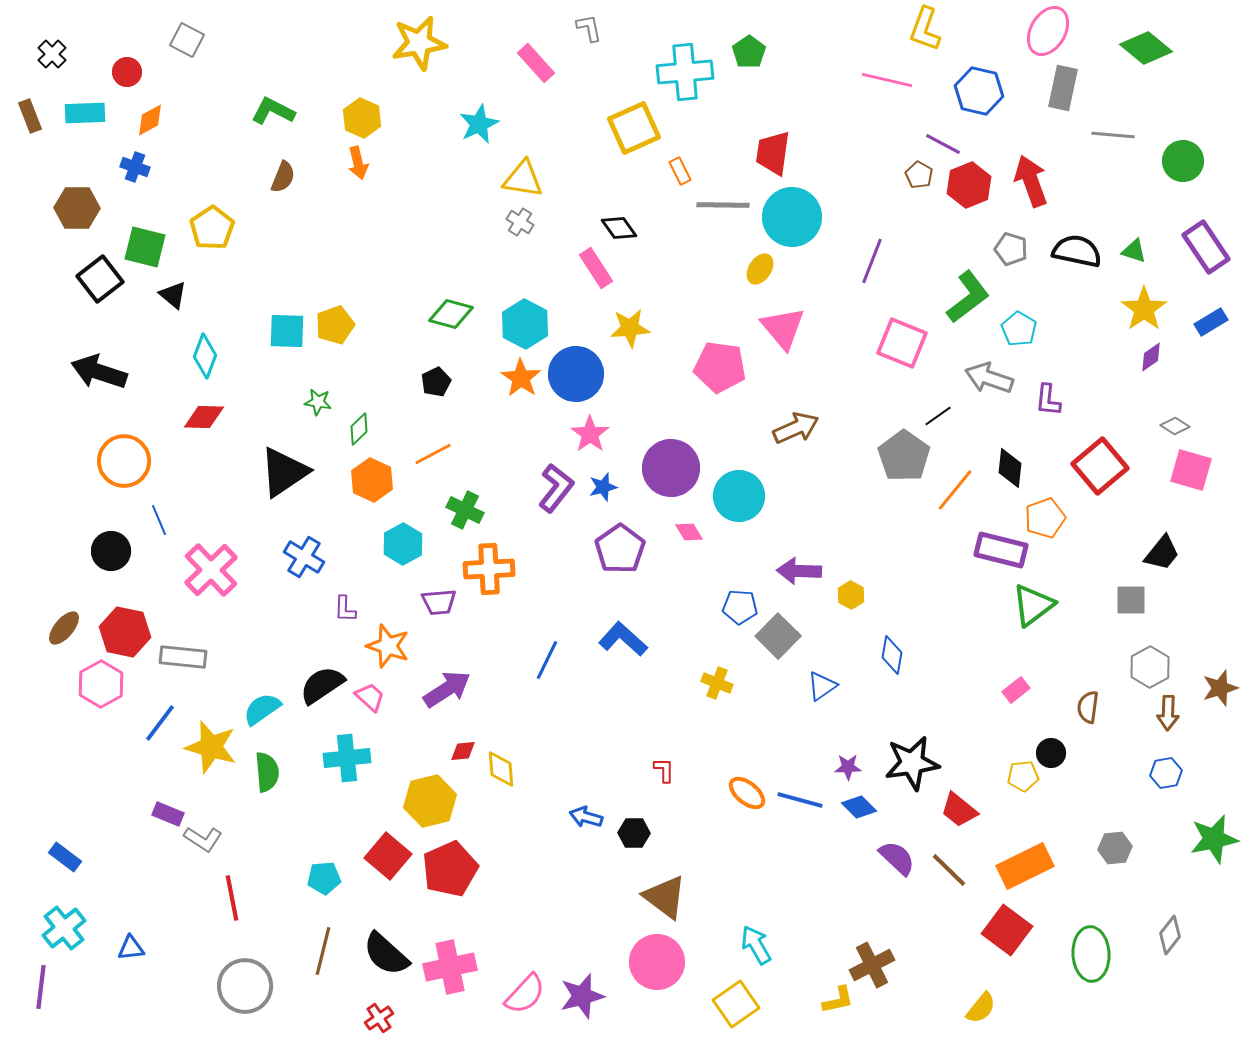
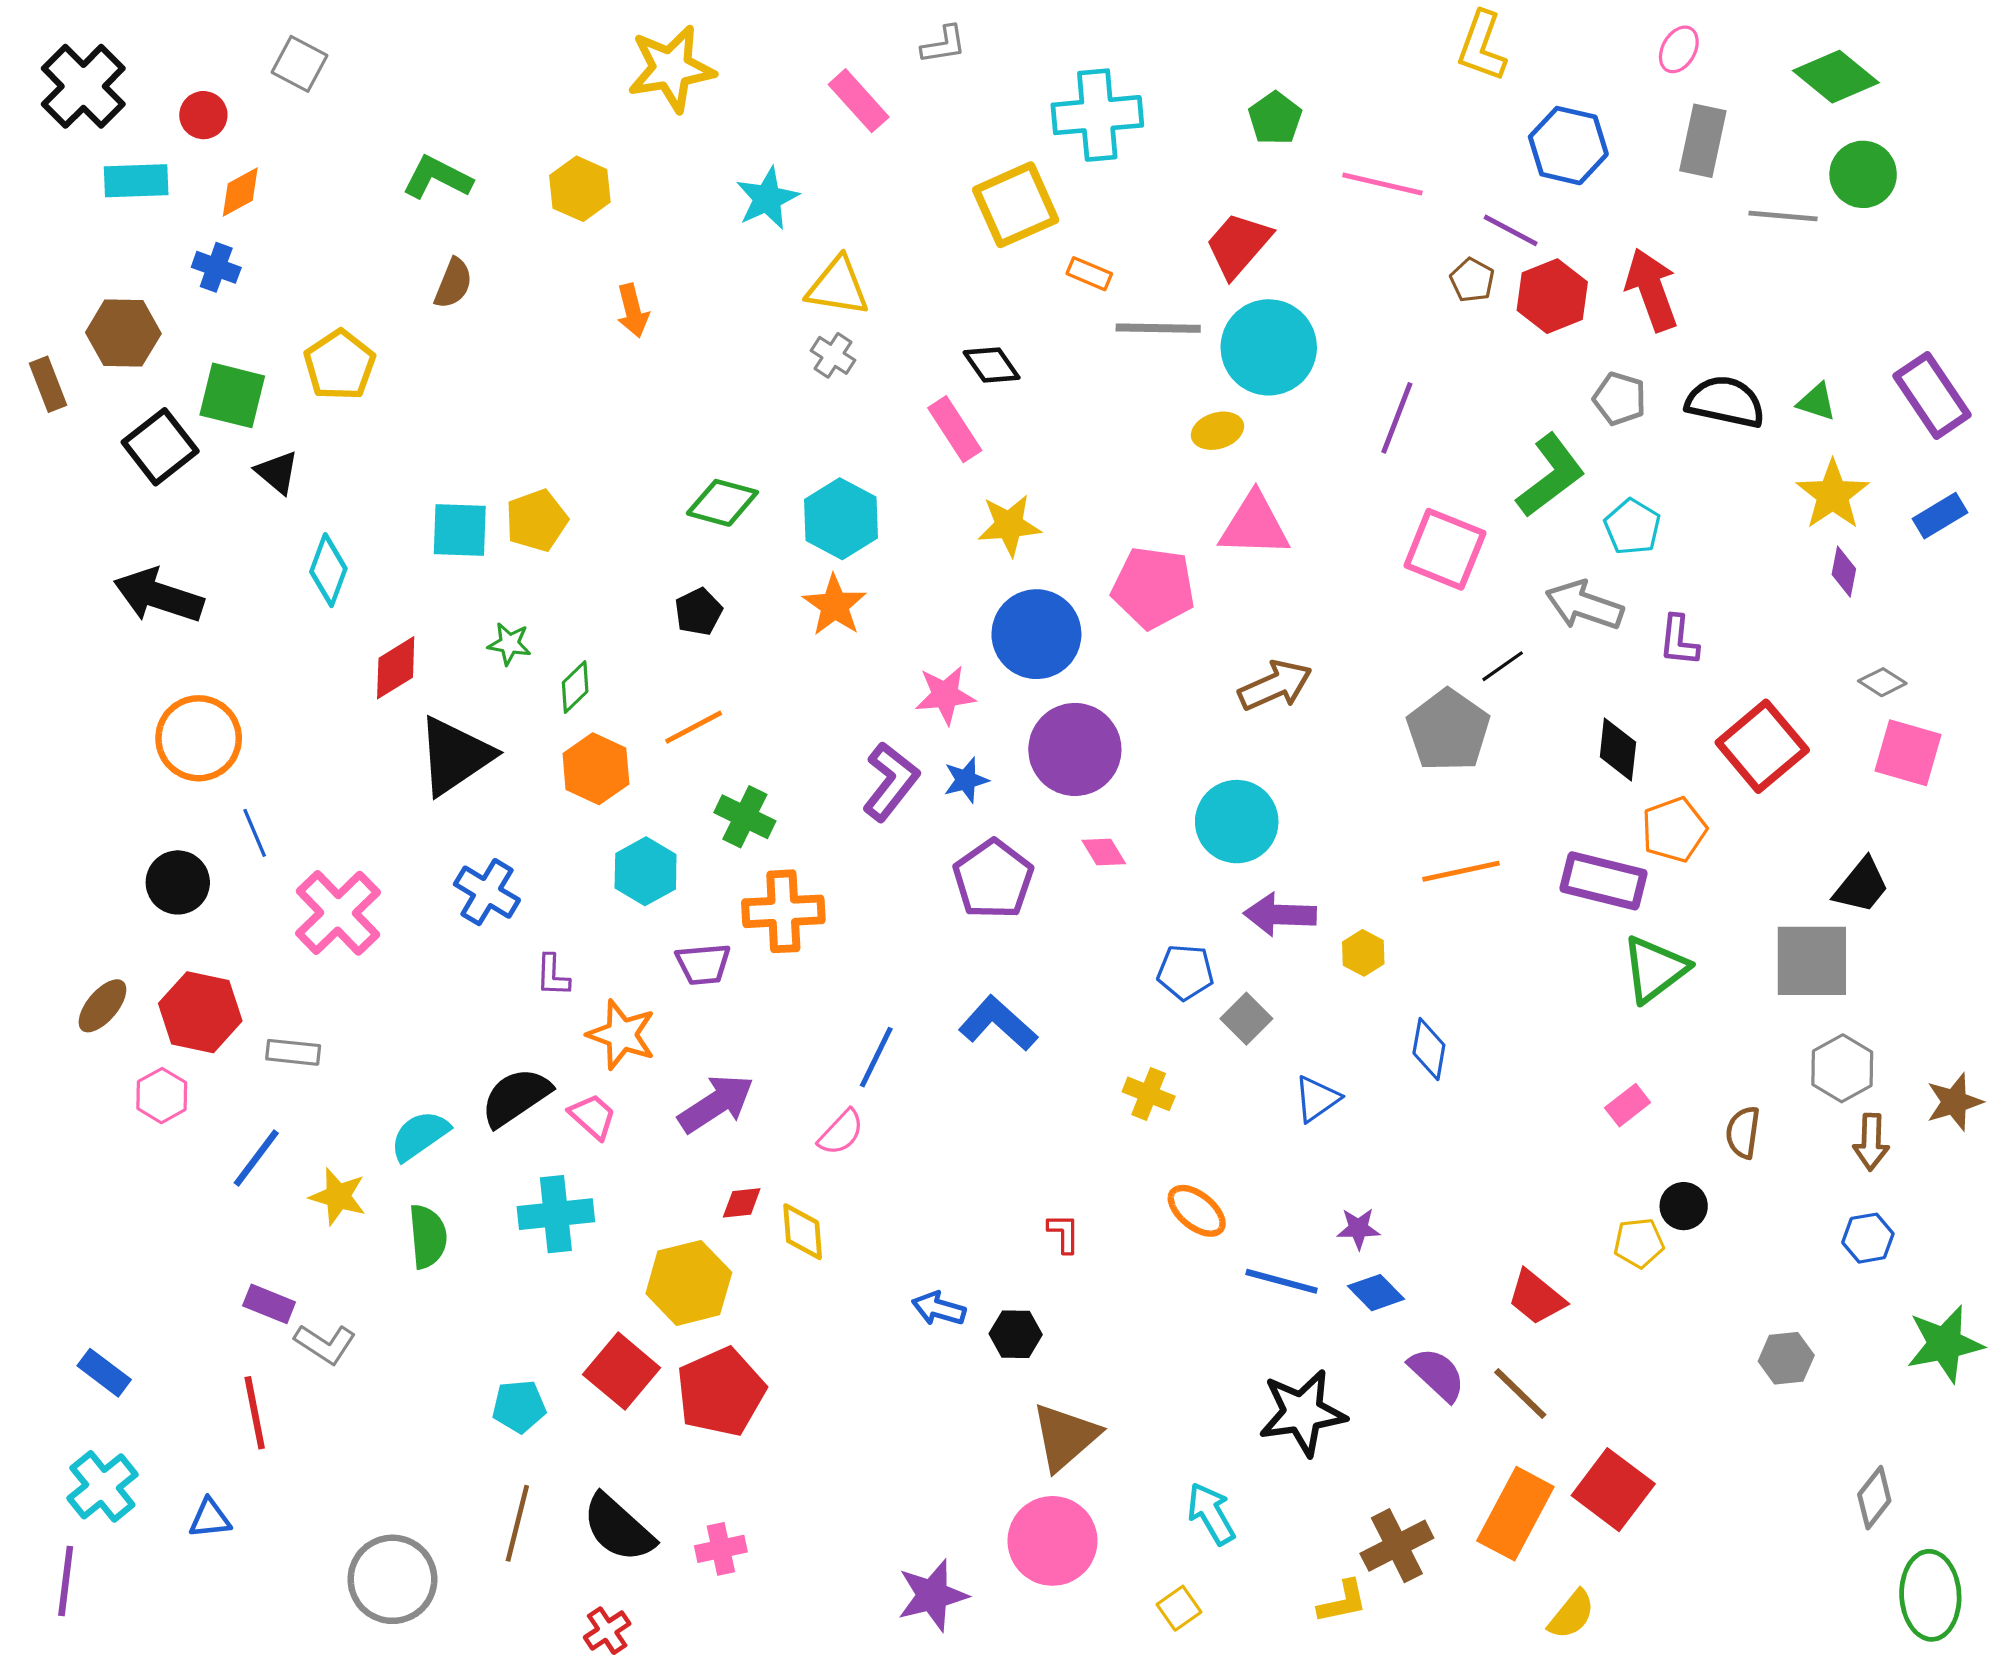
gray L-shape: (589, 28) -> (944, 45), turned 92
pink ellipse: (1048, 31) -> (1679, 49), size x0.6
green pentagon: (749, 52) -> (1275, 118), moved
black cross: (52, 54) -> (83, 86), size x1.8
pink line: (887, 80) -> (1382, 184), moved
brown rectangle: (30, 116) -> (48, 384), moved
red trapezoid: (773, 153) -> (1238, 245), turned 33
green circle: (1183, 161) -> (1863, 174), moved
orange arrow: (358, 163) -> (633, 311), moved
orange rectangle: (680, 171) -> (1089, 274), turned -40
yellow ellipse: (760, 269) -> (1217, 431), turned 40
pink triangle: (783, 328) -> (1254, 525), turned -48
purple diamond: (1151, 357) -> (1844, 572), turned -44
blue circle: (576, 374) -> (1036, 634), moved
red diamond: (204, 417) -> (396, 668), moved, turned -33
pink star: (590, 434) -> (945, 695), turned 30
orange line: (955, 490) -> (1461, 871), moved, turned 39
cyan circle: (739, 496) -> (1237, 822), moved
gray square: (1131, 600) -> (1812, 961), size x1.6
gray square: (778, 636) -> (1246, 1019), size x0.7
gray rectangle: (183, 657) -> (293, 1052), size x0.7
pink hexagon: (101, 684) -> (162, 1096), size x0.7
yellow star: (211, 747) -> (338, 1196), size x0.7
black star: (912, 763) -> (1302, 1413), moved
orange ellipse: (747, 793) -> (1197, 1211), moved
orange rectangle: (1025, 866) -> (1515, 1514), moved, turned -36
brown triangle: (665, 897) -> (1065, 1437), turned 42
red line: (232, 898) -> (255, 1413), moved
green ellipse: (1091, 954) -> (1930, 1595), moved
pink cross: (450, 967) -> (721, 1549), size x0.6
pink semicircle: (525, 994) -> (841, 1132), moved, size x0.7
yellow square: (736, 1004) -> (1179, 1608), size x0.6

